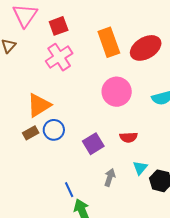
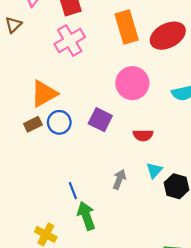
purple square: (93, 144) -> (100, 120), moved, turned -35

